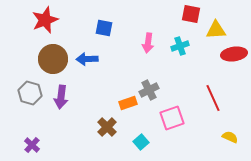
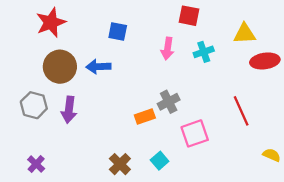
red square: (191, 14) -> (189, 16), moved
brown cross: (107, 127) -> (120, 164), moved
yellow semicircle: (230, 137) -> (272, 155), moved

